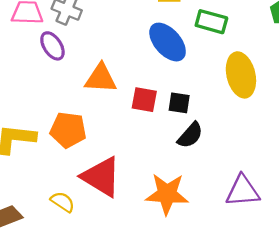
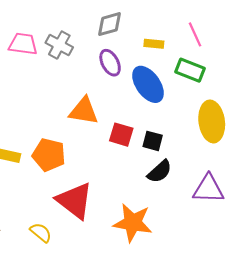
purple ellipse: (52, 46) -> (110, 63), moved
purple triangle: (243, 191) -> (208, 189), moved
yellow semicircle: (63, 202) -> (41, 233), moved

